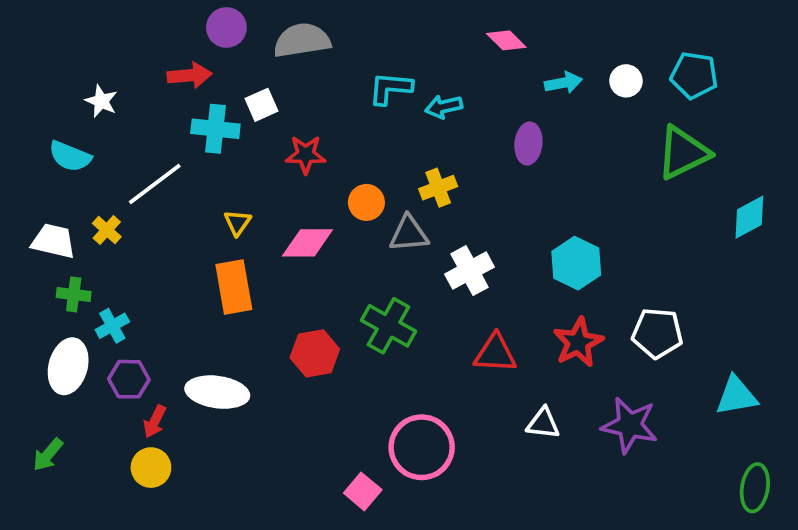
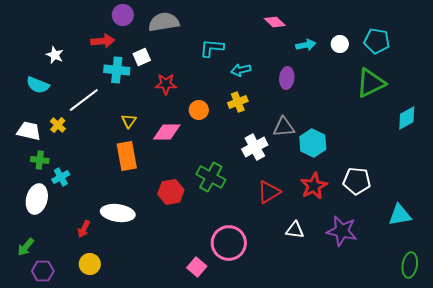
cyan arrow: (444, 107) -> (241, 70), moved
gray triangle: (409, 234) -> (284, 127), moved
red triangle: (495, 353) -> (269, 192), turned -35
purple hexagon: (129, 379) -> (43, 271), moved
yellow circle: (151, 468) -> (90, 264), moved

